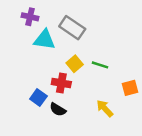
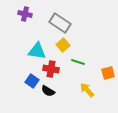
cyan triangle: (45, 40) -> (37, 51), moved
yellow square: (75, 64) -> (63, 45), moved
green line: (100, 65) -> (78, 62), moved

